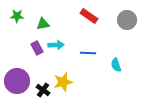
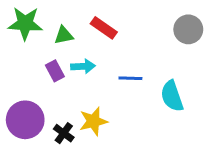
green star: (17, 16) -> (25, 23), size x1.6
red rectangle: (89, 16) -> (104, 28), moved
cyan semicircle: (116, 65) -> (172, 96), size x1.5

